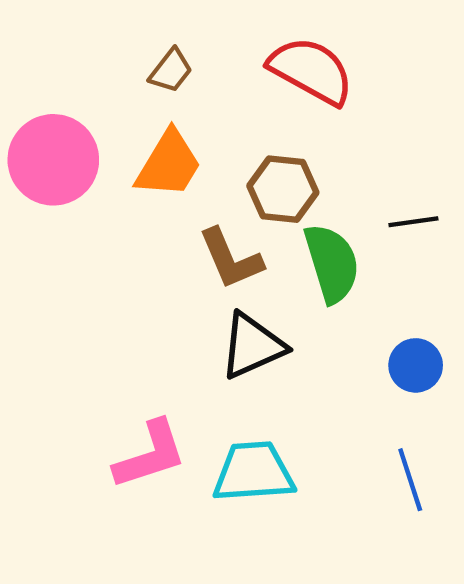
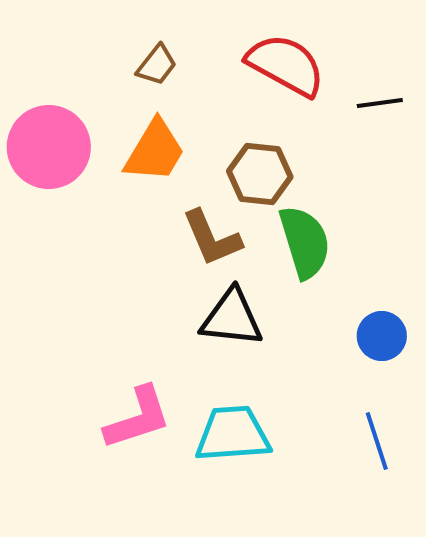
black line: (413, 222) -> (380, 103), moved
black triangle: (252, 346) -> (232, 318), turned 30

